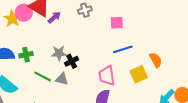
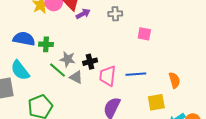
blue line: (123, 49) -> (136, 74), moved
gray star: (59, 53) -> (68, 59), moved
yellow square: (139, 74) -> (156, 102), moved
pink trapezoid: (107, 76) -> (108, 76), moved

